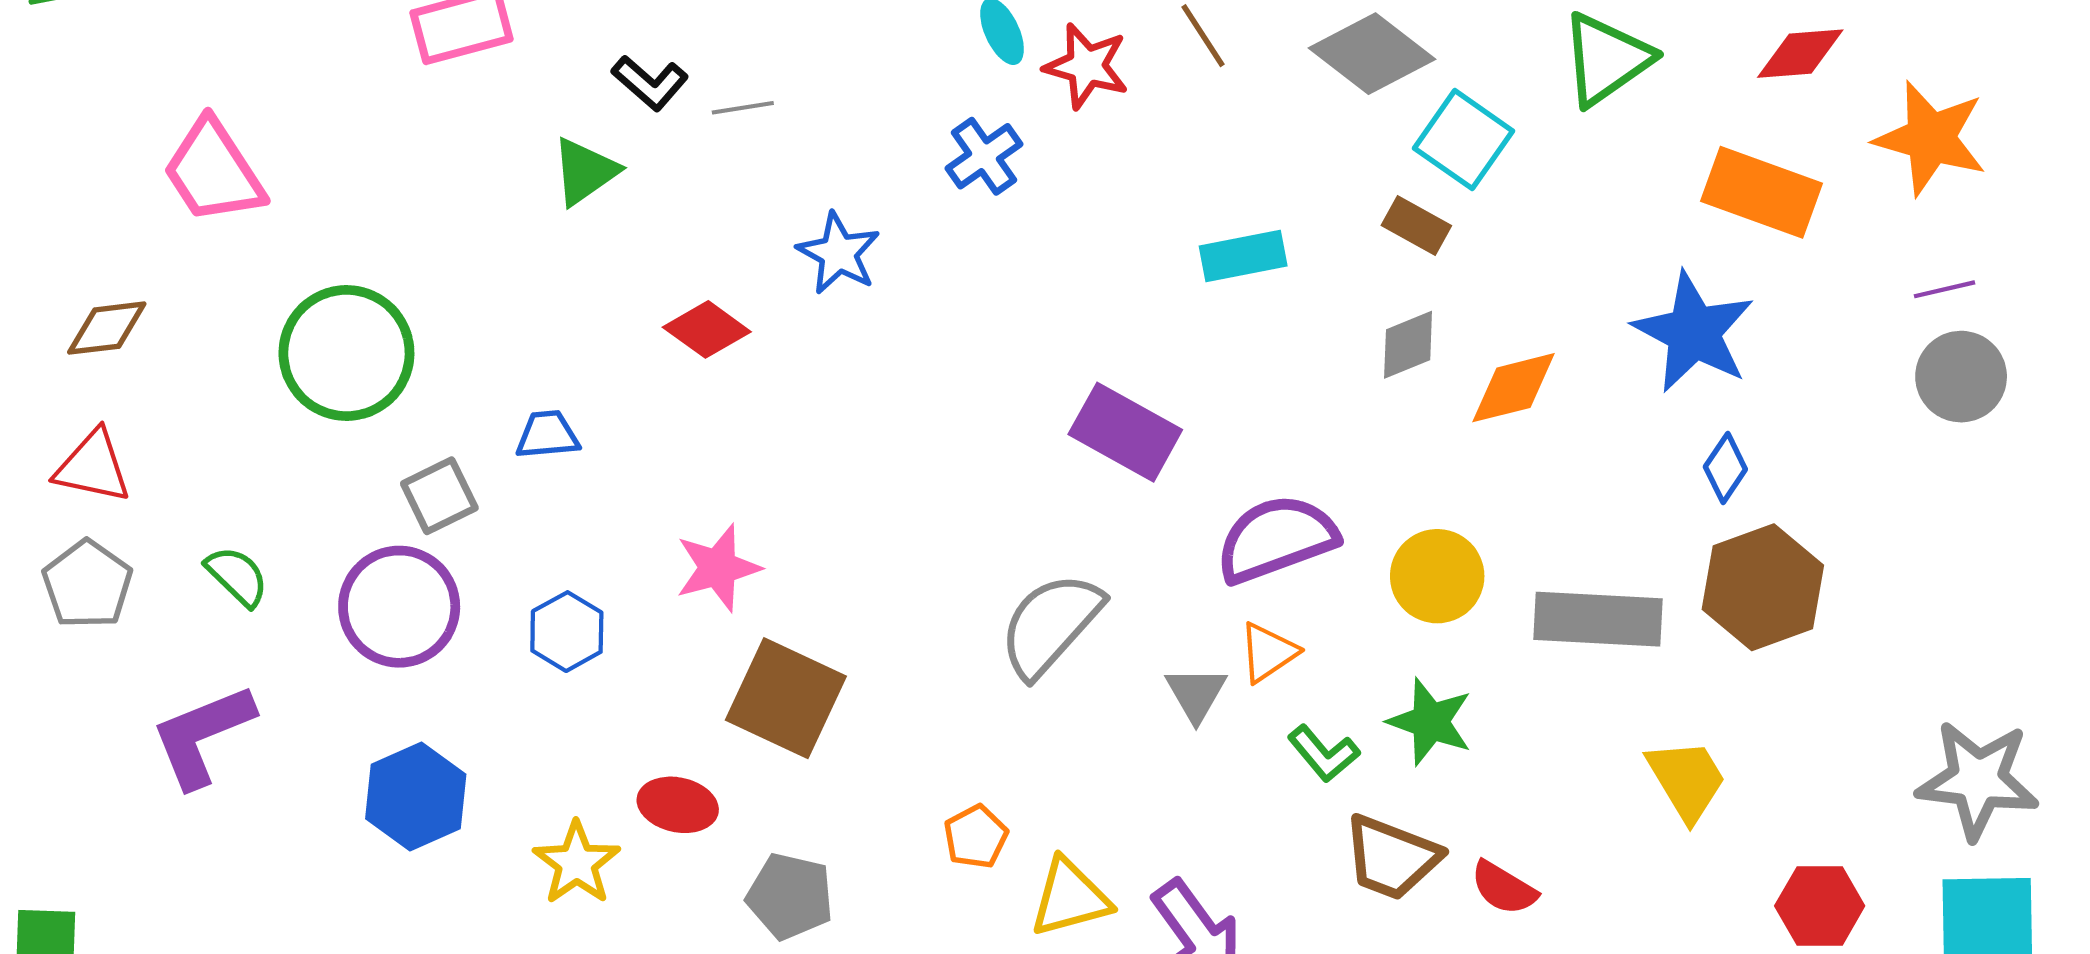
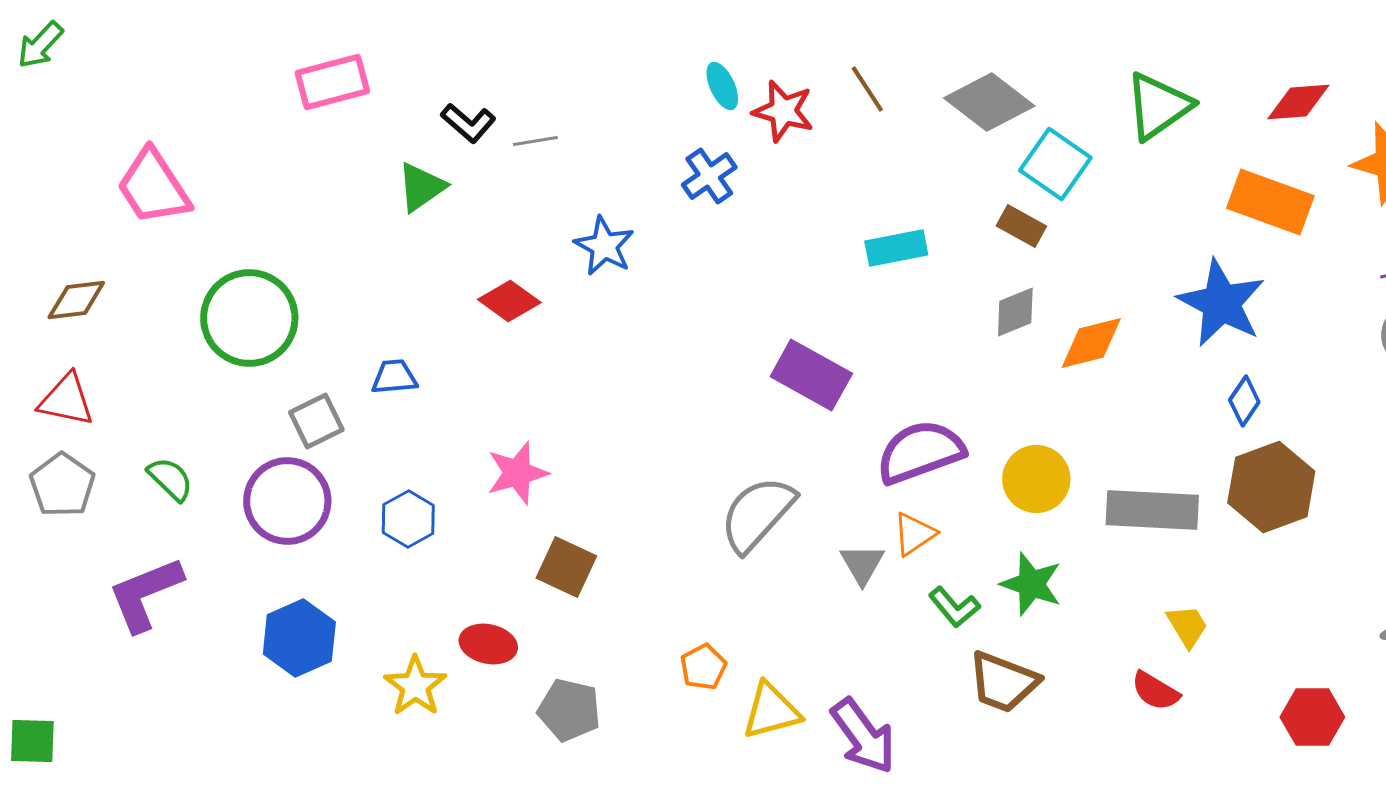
brown square: (786, 698) -> (566, 567), size x0.7
yellow trapezoid: (1687, 780) -> (1187, 626), moved, size x0.7
red semicircle: (1504, 888) -> (1155, 691), moved

